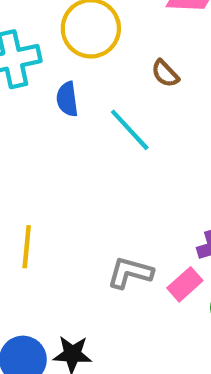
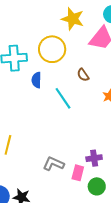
pink rectangle: (185, 284) -> (78, 173), turned -42

